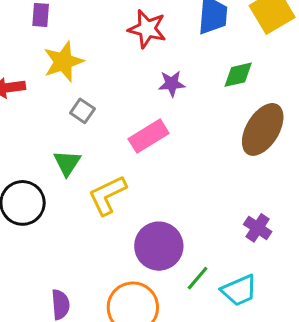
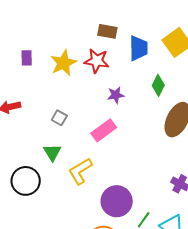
yellow star: (63, 62) -> (63, 63), moved
green diamond: (238, 75) -> (158, 85), turned -45

